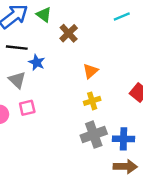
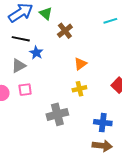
gray triangle: (17, 80) -> (19, 66), turned 42
gray cross: (94, 135) -> (57, 114), moved

